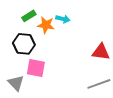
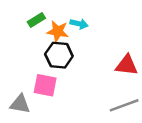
black hexagon: (24, 44) -> (59, 55), moved
gray triangle: (16, 83) -> (20, 104), turned -36

